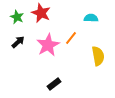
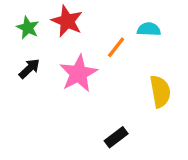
orange line: (71, 38) -> (116, 47), moved
black rectangle: (54, 84) -> (116, 137), moved

